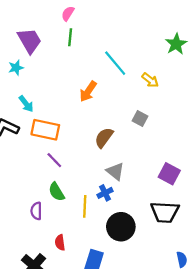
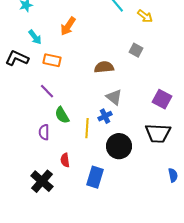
orange arrow: (88, 91) -> (68, 26), moved
orange rectangle: (45, 130) -> (52, 60), size x0.7
brown semicircle: (104, 138) -> (104, 67), turned 48
purple line: (54, 160) -> (47, 91), moved

